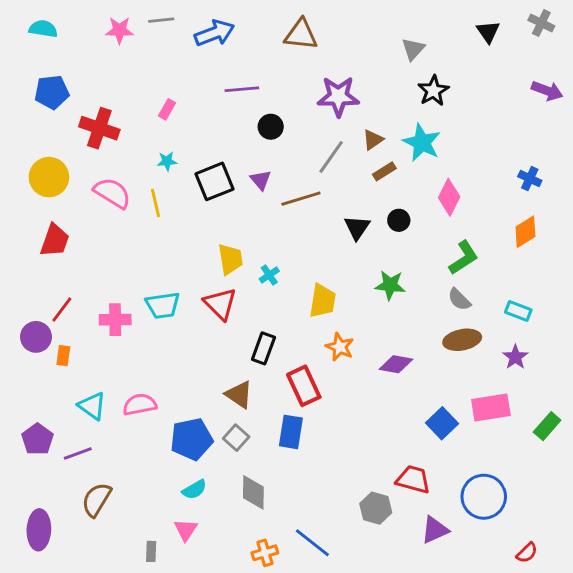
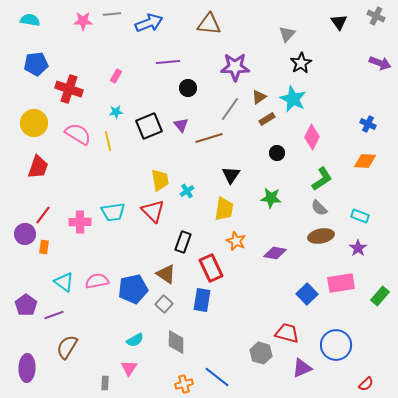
black triangle: (357, 227) -> (231, 175), moved
orange diamond: (525, 232) -> (365, 161), turned 35
blue pentagon: (191, 439) -> (133, 289), moved

